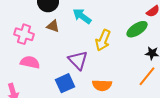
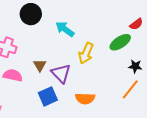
brown triangle: (53, 26) -> (40, 65), moved, turned 40

